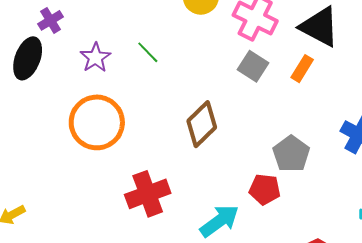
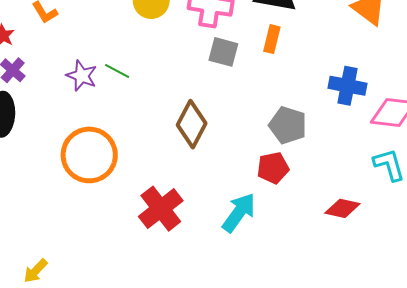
purple star: (95, 58) -> (82, 76), moved

